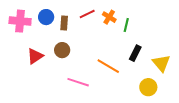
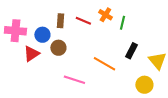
red line: (87, 14) -> (83, 21), moved, turned 49
blue circle: (46, 17) -> (42, 35), moved
pink cross: (20, 21) -> (15, 31), moved

